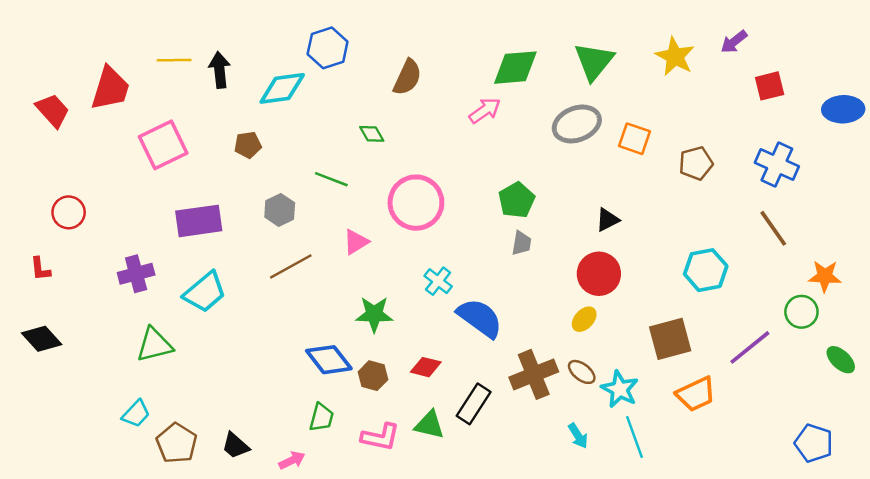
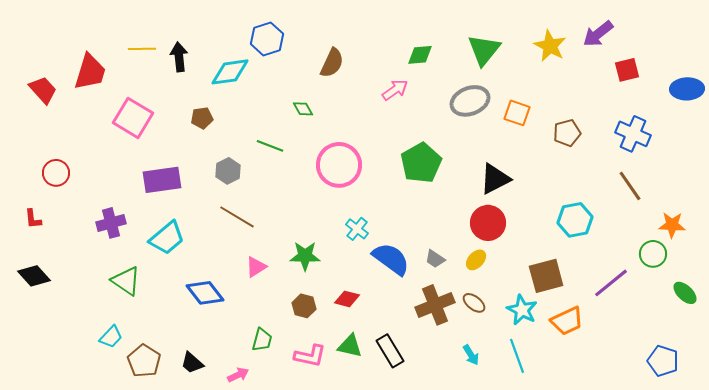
purple arrow: (734, 42) -> (598, 34), size x1.4
green diamond: (515, 68) -> (420, 55), size x0.7
pink square: (163, 145) -> (133, 118), turned -33
green pentagon: (517, 200) -> (421, 163), size x1.4
black triangle: (607, 220) -> (495, 179), size x1.6
pink triangle: (356, 242) -> (256, 267), moved
gray trapezoid: (522, 243) -> (435, 259), moved, turned 115
brown line: (291, 266) -> (237, 217), turned 60
green triangle: (154, 345) -> (126, 281), turned 48
blue diamond: (329, 360) -> (205, 293), moved
cyan star: (620, 389) -> (522, 310), moved
black rectangle: (474, 404) -> (390, 351), moved, turned -64

